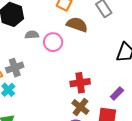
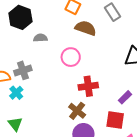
pink circle: (53, 42) -> (71, 57), moved
brown cross: (80, 107) -> (77, 111), moved

